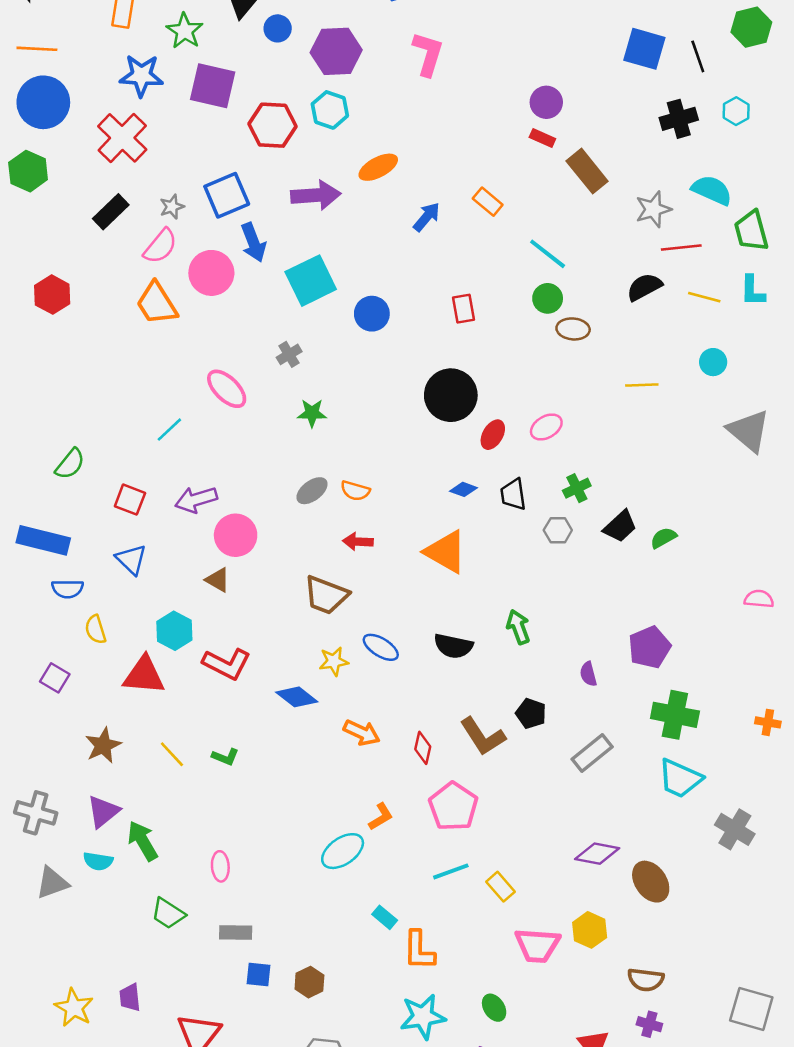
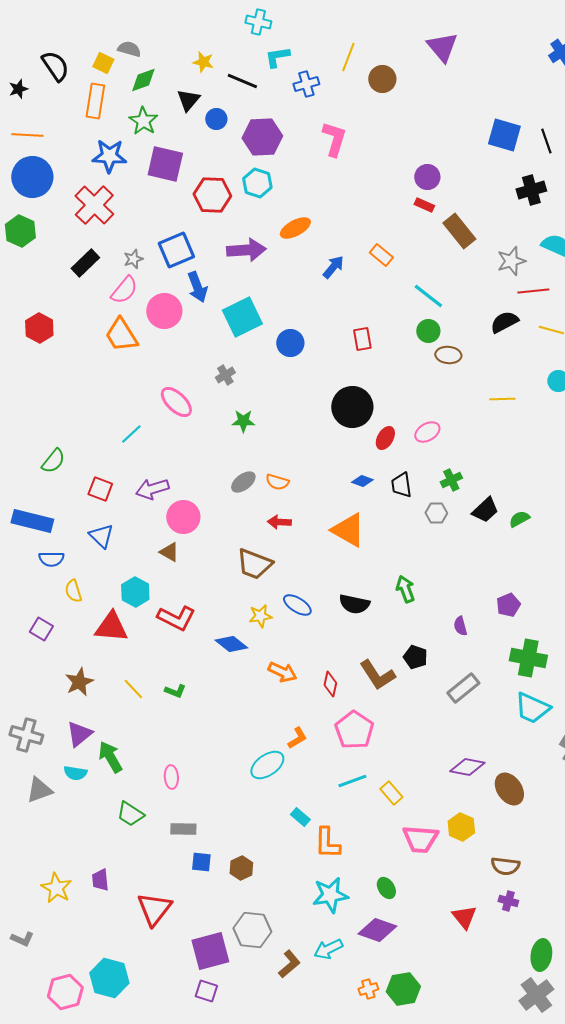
purple pentagon: (649, 647) -> (508, 605), size x0.7

